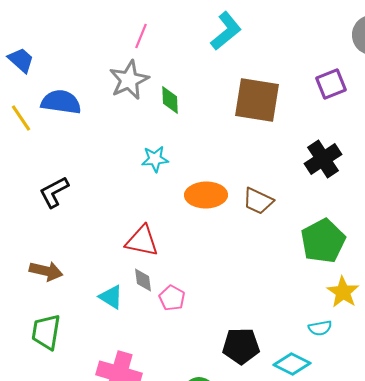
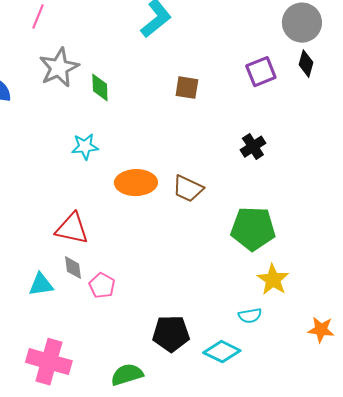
pink line: (141, 36) -> (38, 17), moved
brown square: (257, 100) -> (187, 88), size x0.5
black cross: (323, 159) -> (253, 147), size x0.7
green pentagon: (323, 241) -> (253, 229), turned 30
cyan triangle: (111, 297) -> (41, 285), turned -40

